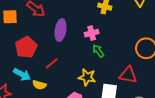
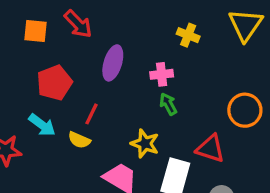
red line: (52, 63) -> (92, 114), turned -32
yellow semicircle: (39, 85) -> (79, 140), moved

